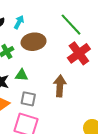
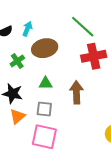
red cross: (79, 53) -> (94, 56), turned 30
green triangle: (22, 75) -> (46, 83), moved

